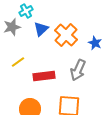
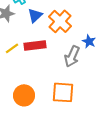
blue star: (95, 43) -> (89, 41), moved
red rectangle: (44, 76) -> (35, 45), moved

